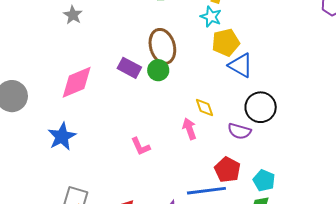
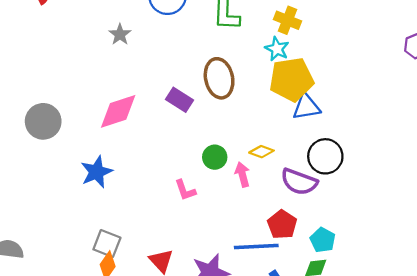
yellow pentagon: (226, 42) -> (291, 79), size x1.4
blue triangle: (241, 65) -> (306, 107), turned -44
green circle: (158, 70) -> (215, 157), moved
yellow diamond: (204, 107) -> (261, 152), turned -55
purple semicircle: (239, 131) -> (299, 182), size x1.4

